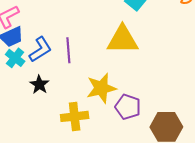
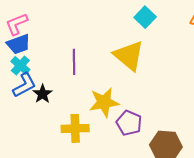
yellow triangle: (123, 40) -> (129, 56), turned 36
blue L-shape: (40, 50) -> (24, 85), moved

